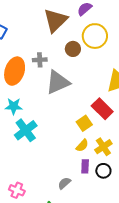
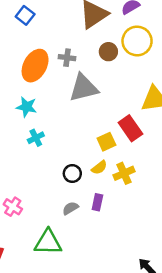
cyan cross: (26, 130) -> (36, 138), size x0.6
purple rectangle: (85, 166) -> (97, 202), moved
black circle: (103, 171) -> (72, 174), moved

